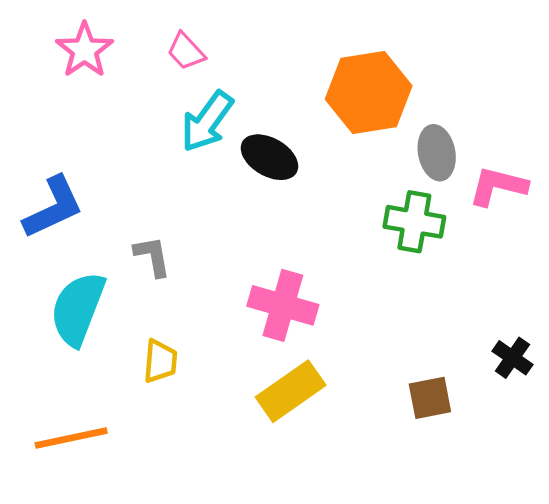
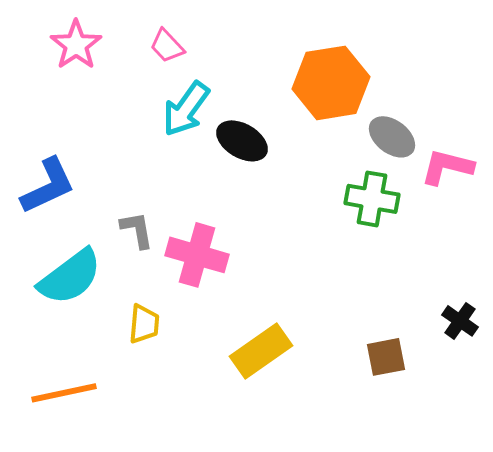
gray ellipse: (437, 153) -> (392, 137), turned -42
pink cross: (283, 305) -> (197, 255), moved
cyan semicircle: (78, 309) -> (70, 277), turned -148

